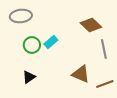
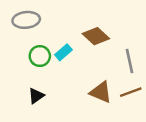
brown diamond: (91, 25) -> (96, 36), moved
brown line: (105, 84) -> (131, 92), moved

